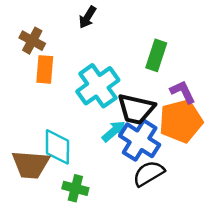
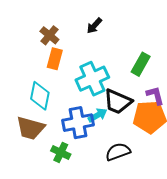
blue cross: (140, 140) -> (78, 123), moved, turned 36
cyan diamond: (57, 147) -> (40, 96), moved

